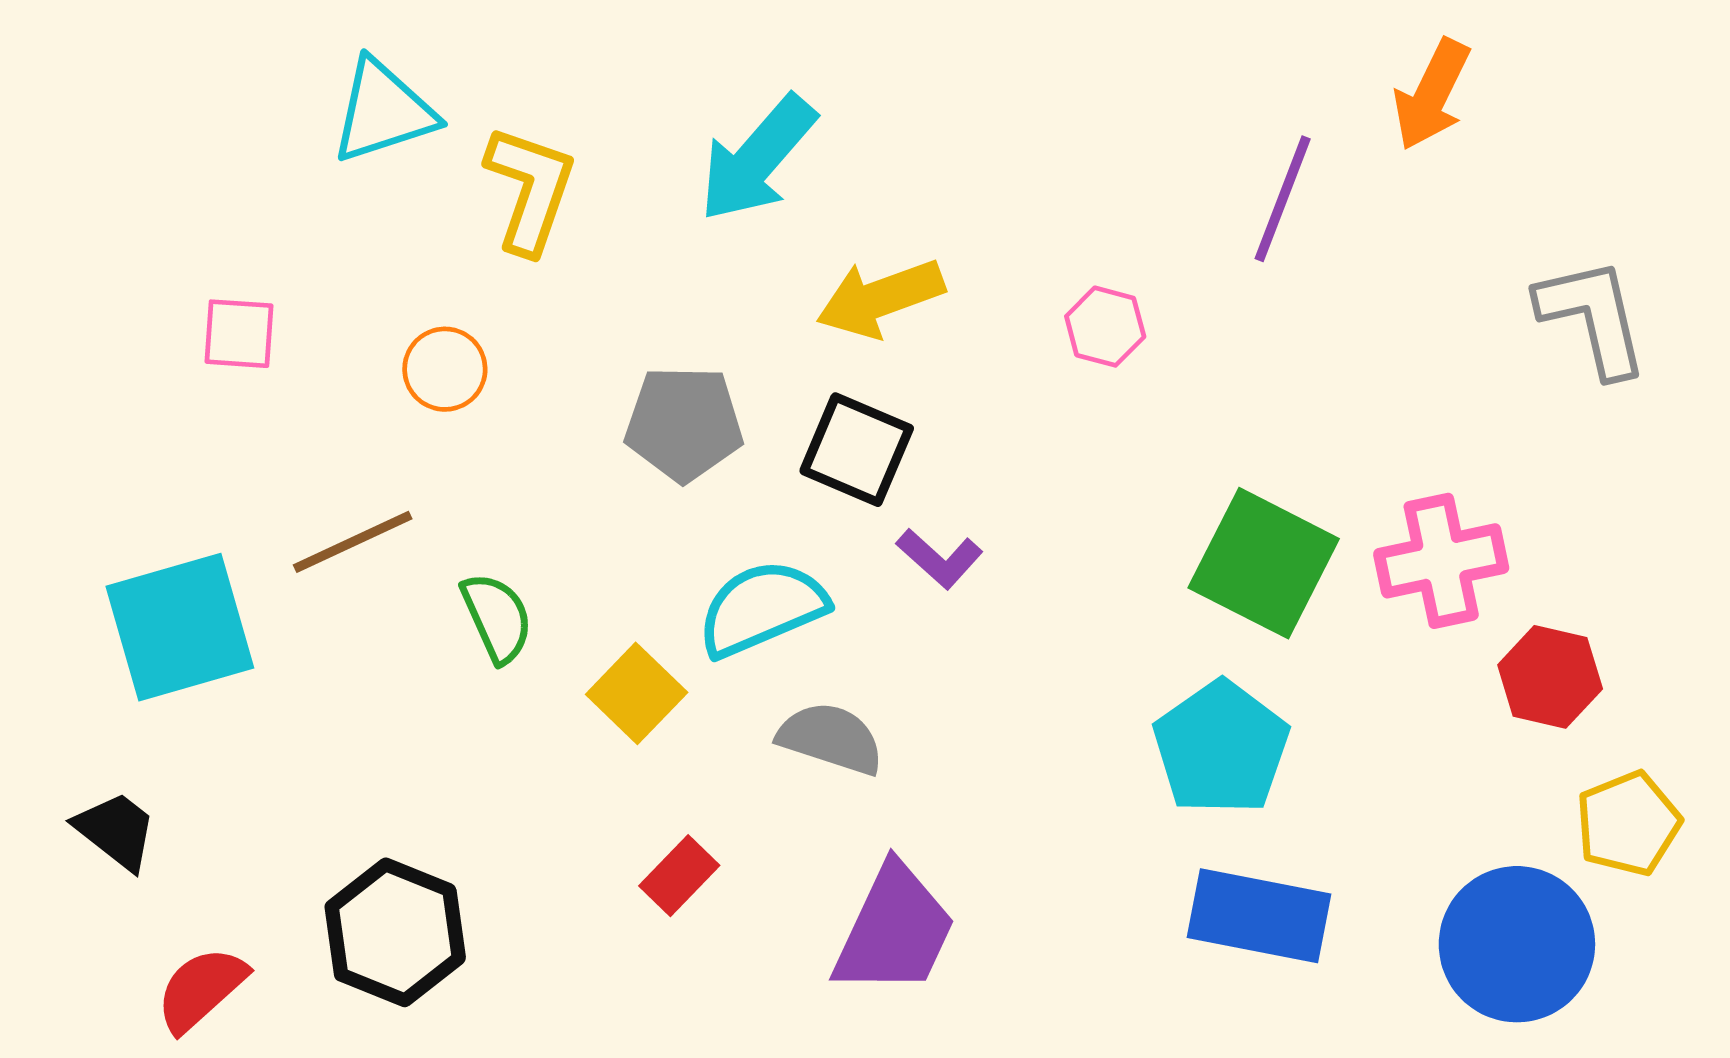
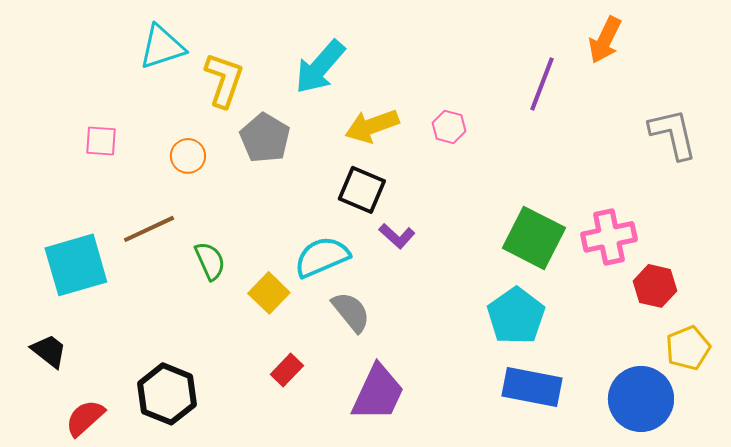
pink hexagon: (1105, 327) -> (449, 127), moved
gray pentagon: (684, 424) -> (265, 138), moved, turned 30
gray semicircle: (831, 738) -> (351, 312), turned 33

